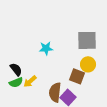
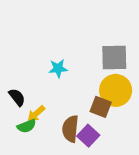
yellow circle: (88, 64) -> (116, 90), size x1.5
green semicircle: (16, 82) -> (27, 126), moved

